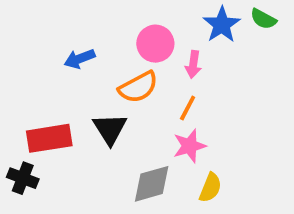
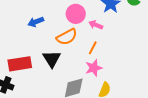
pink arrow: (193, 64) -> (96, 25), turned 104

